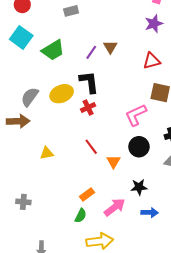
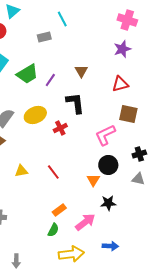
purple line: (91, 52) -> (50, 80), moved
black L-shape: (89, 82) -> (75, 103), moved
red line: (91, 147) -> (53, 172), moved
orange triangle: (114, 162) -> (93, 180), moved
blue arrow: (150, 212) -> (110, 246), moved

